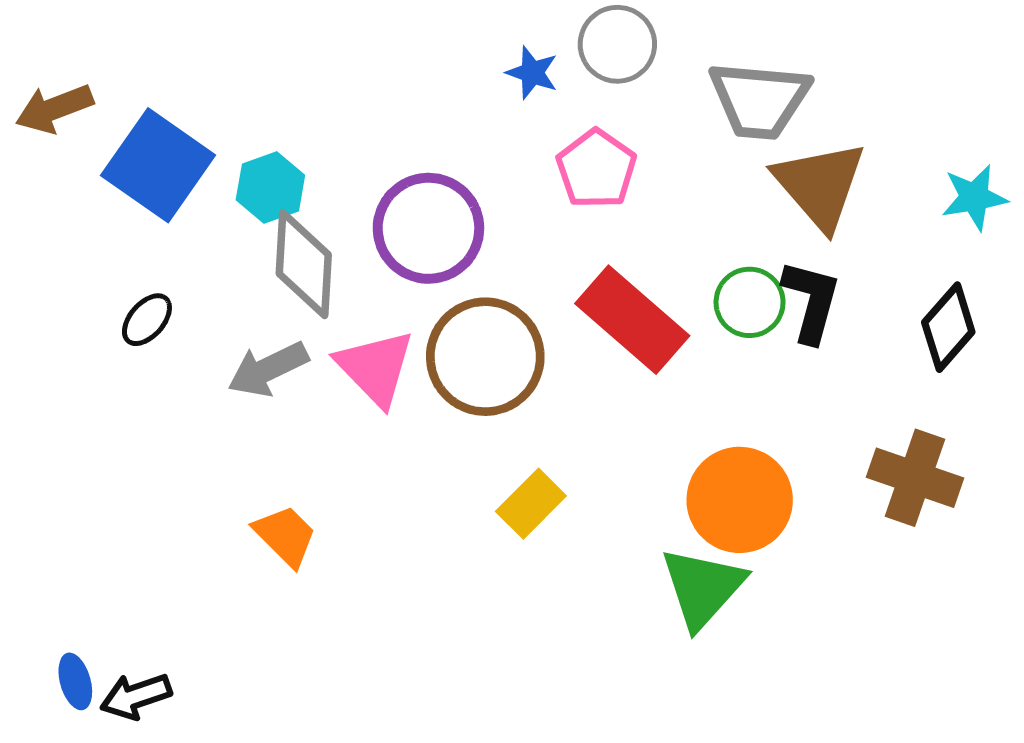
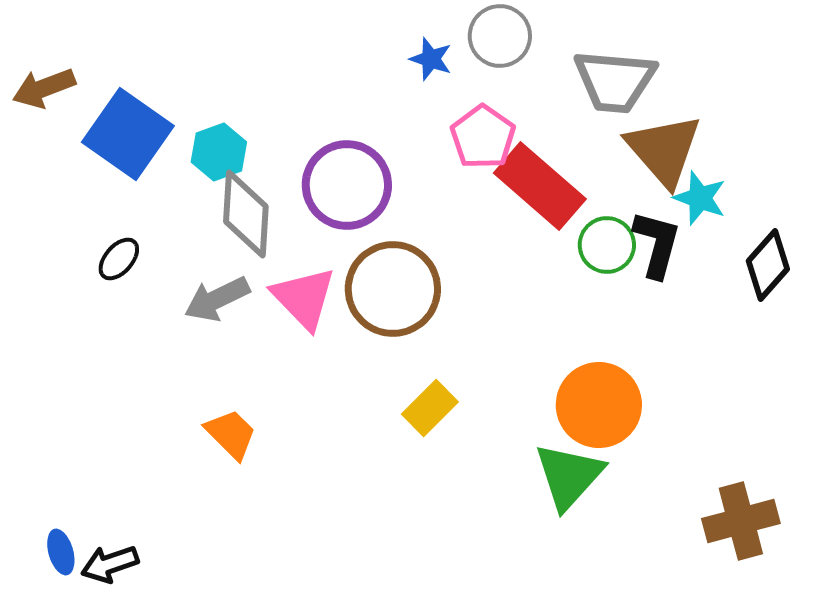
cyan star: (974, 197) -> (700, 198), moved, turned 30
red rectangle: (632, 320) -> (540, 186), moved
brown cross: (915, 478) -> (741, 521), moved, turned -34

